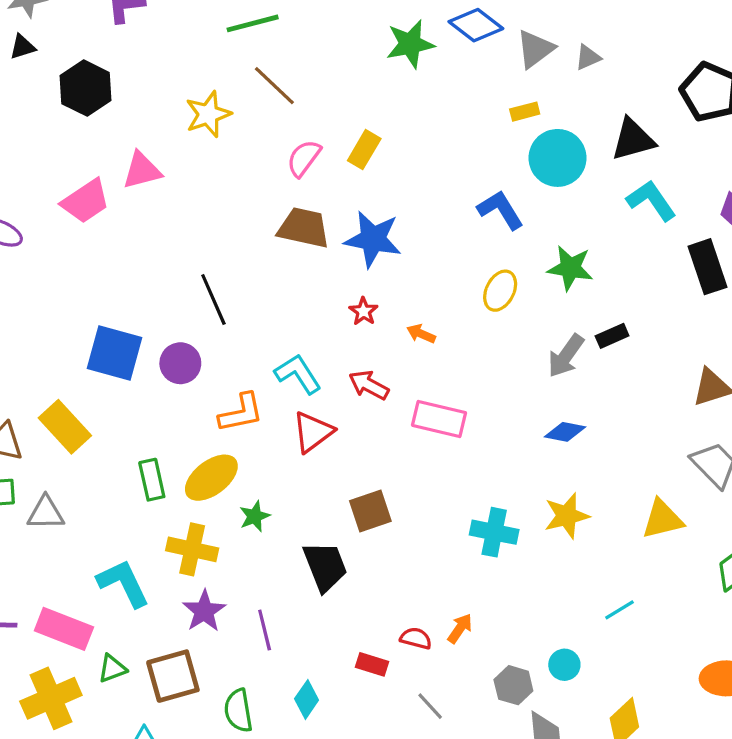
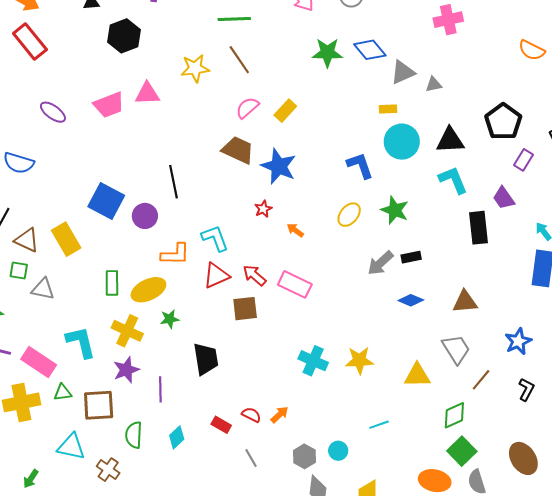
red arrow: (369, 385) -> (254, 275), moved
blue diamond: (565, 432) -> (411, 300), moved
brown square: (370, 511) -> (245, 309), moved

